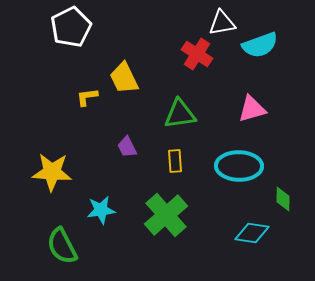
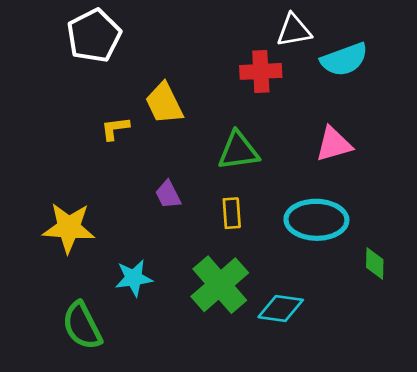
red cross: (197, 54) -> (261, 71), turned -36
cyan diamond: (252, 233) -> (281, 309), moved

